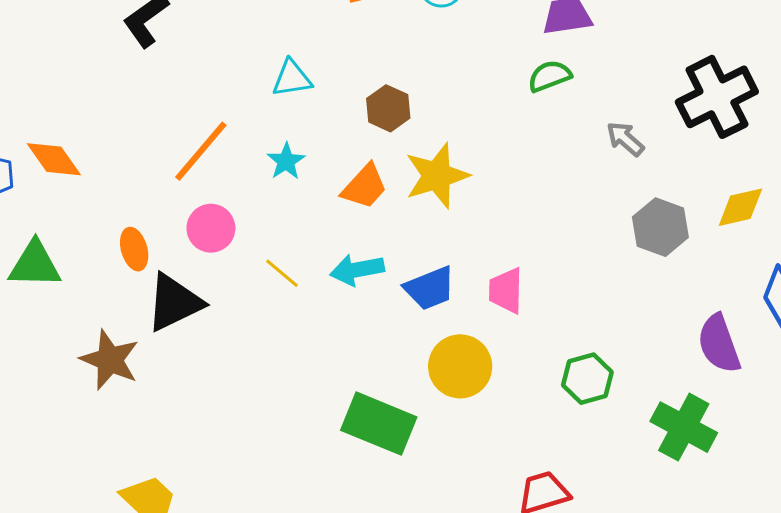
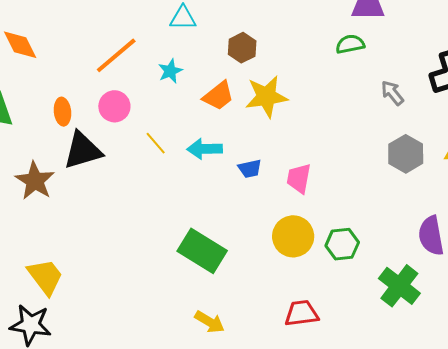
blue trapezoid: (430, 288) -> (250, 169), size x0.7
yellow circle: (460, 366) -> (293, 236), moved

